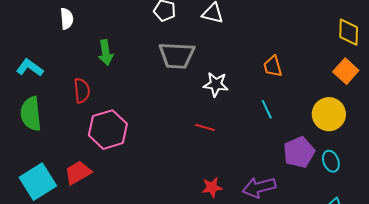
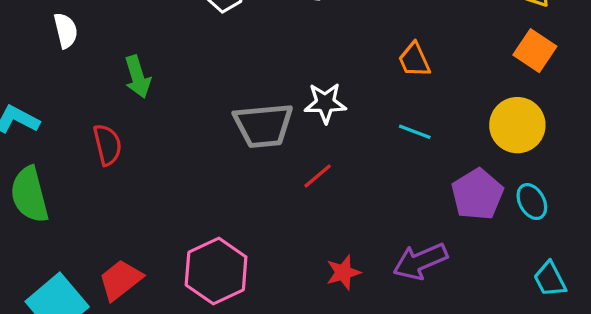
gray trapezoid: (177, 55) -> (263, 125), moved
cyan line: (267, 109) -> (415, 132), turned -36
red line: (205, 127) -> (318, 176), turned -48
pink hexagon: (108, 130) -> (216, 271), moved

